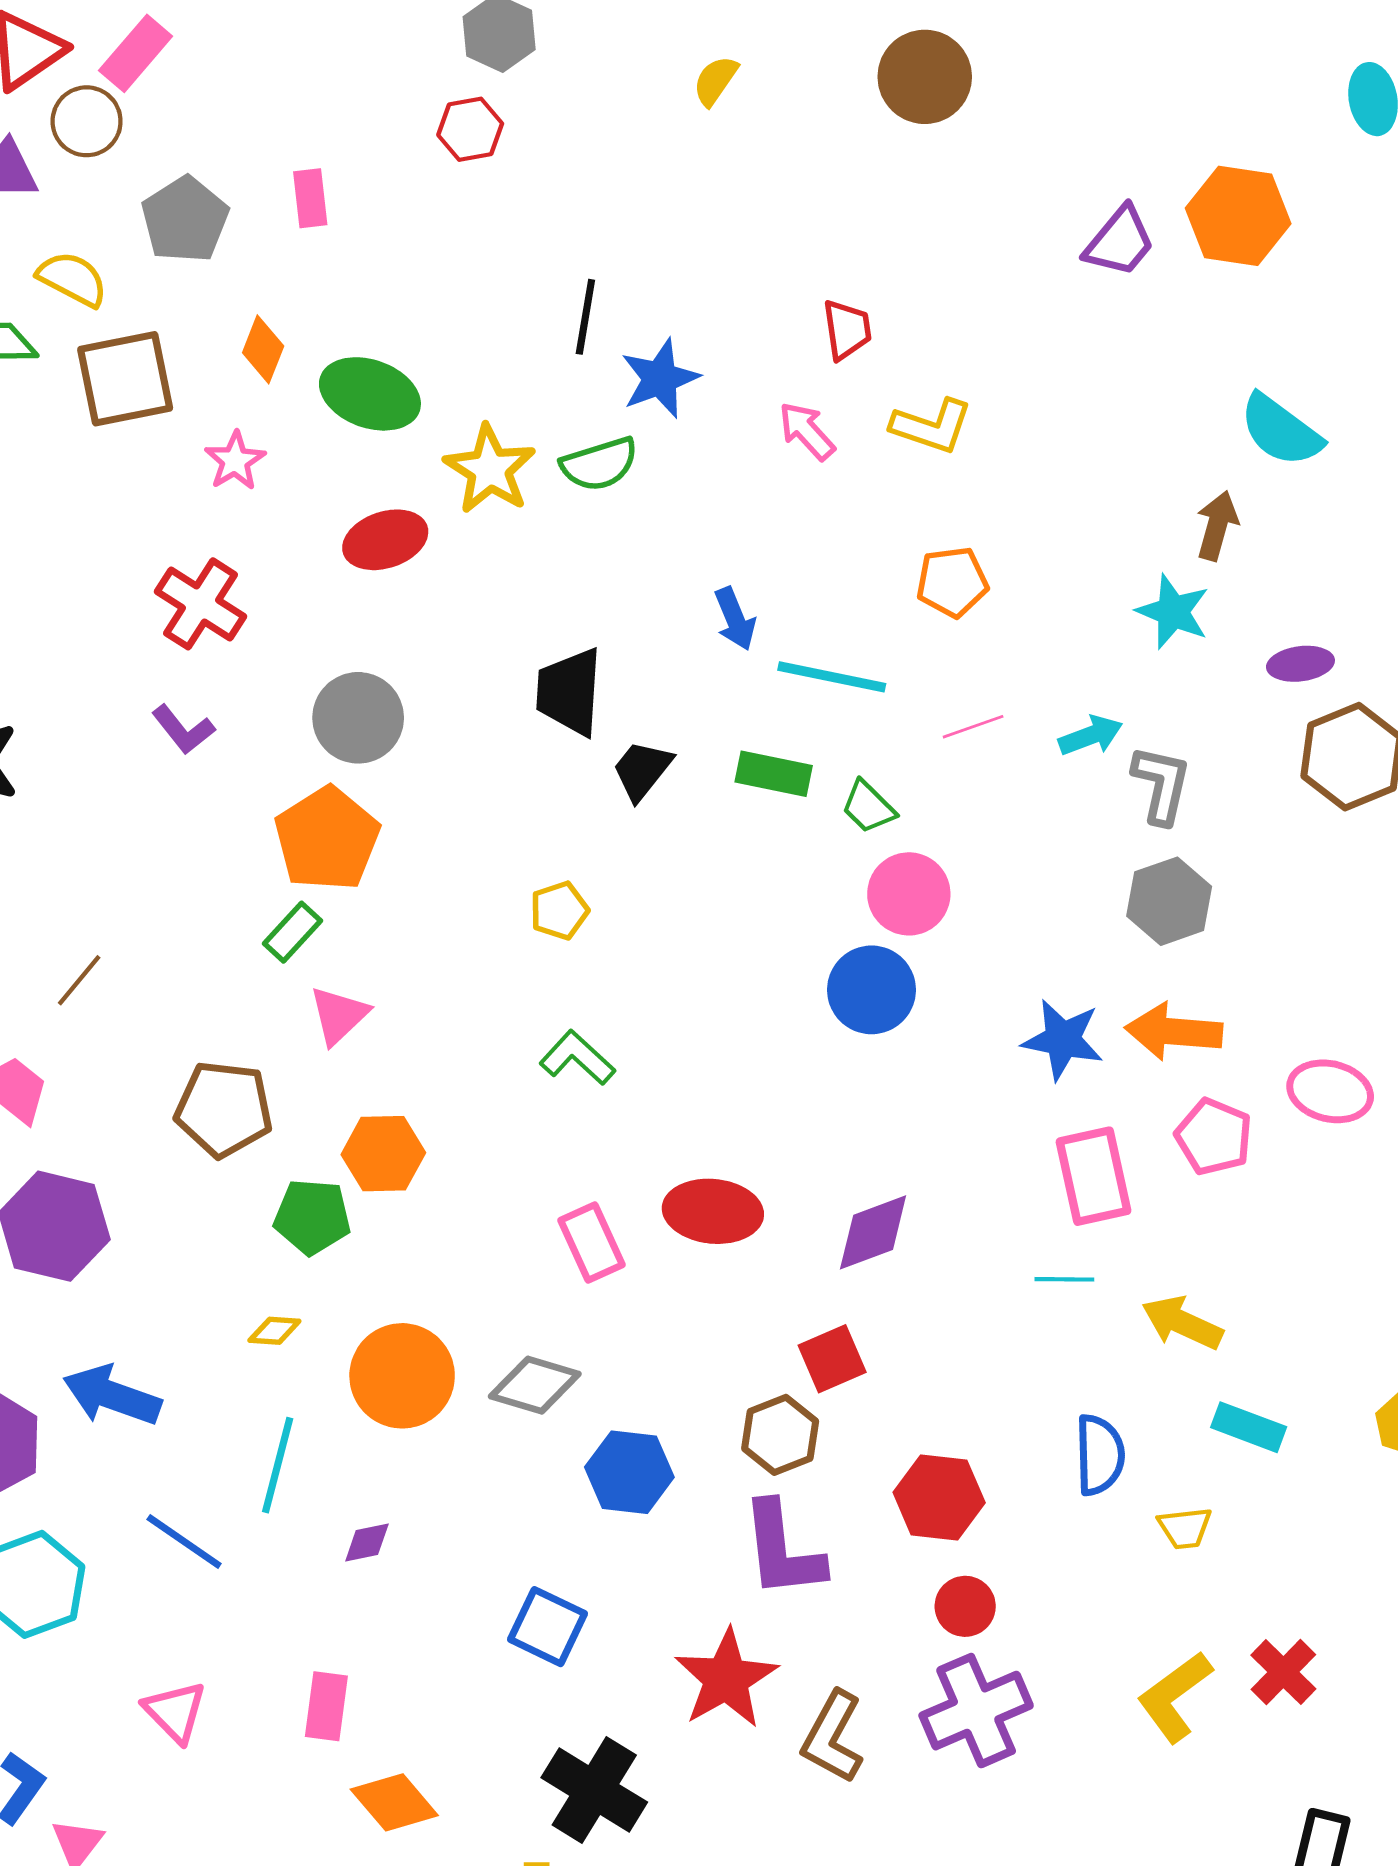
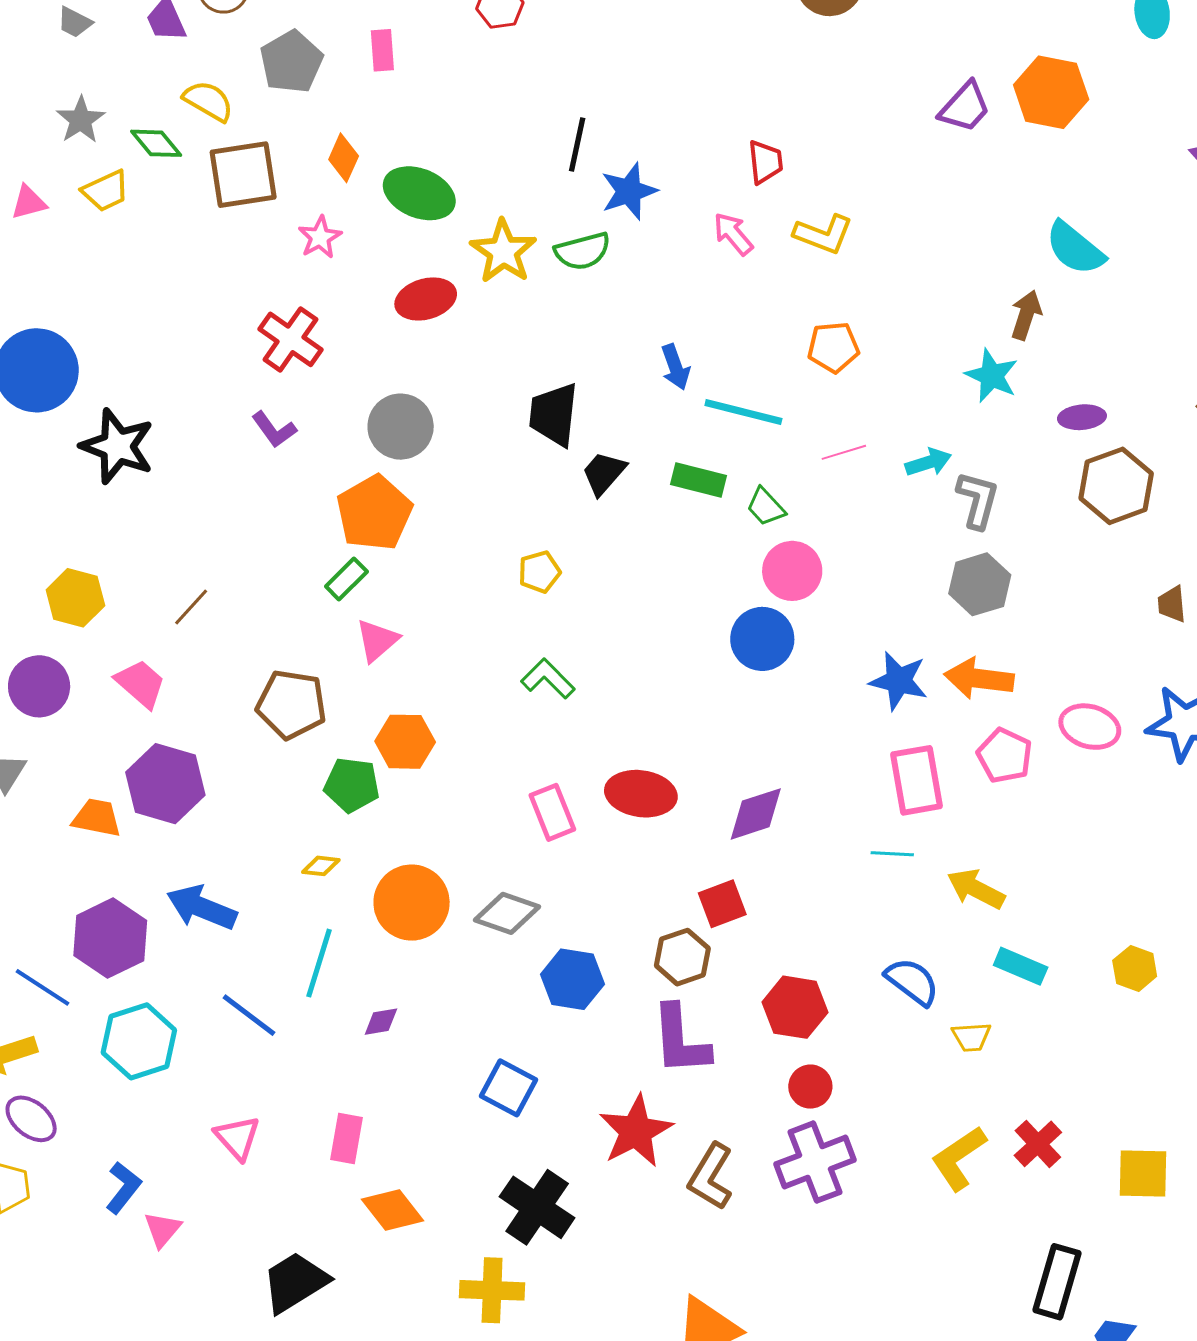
blue semicircle: (1100, 1455) -> (912, 982), turned -54

